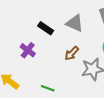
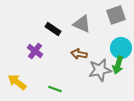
brown arrow: (72, 53) -> (79, 54), turned 56

